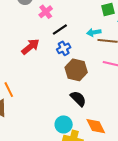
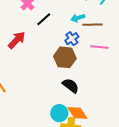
blue cross: (64, 48) -> (72, 39), moved
orange diamond: (96, 126) -> (77, 113), moved

